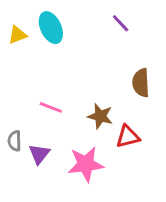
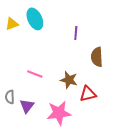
purple line: (121, 23) -> (76, 33), moved, turned 48

